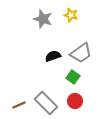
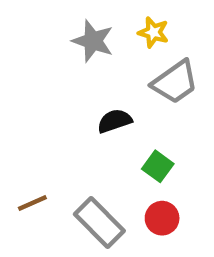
gray trapezoid: (81, 53) -> (175, 82), moved
brown line: (19, 105) -> (32, 203), moved

